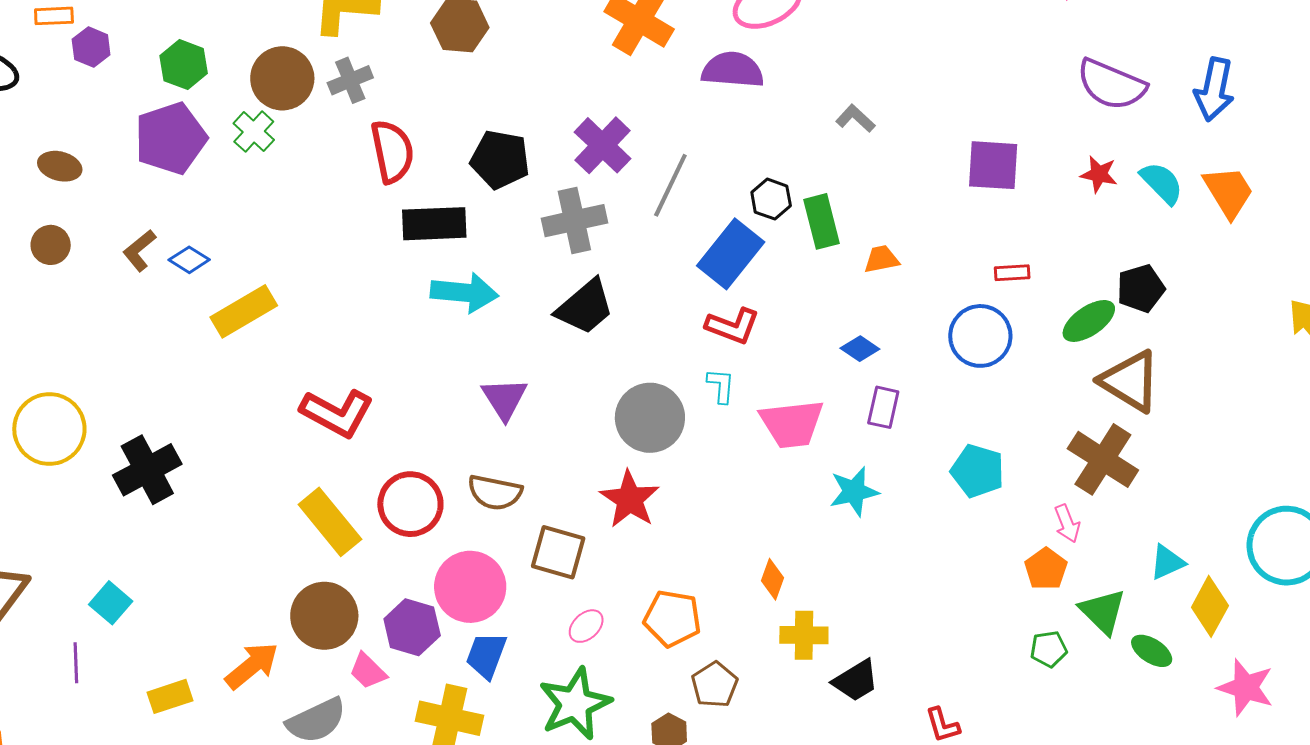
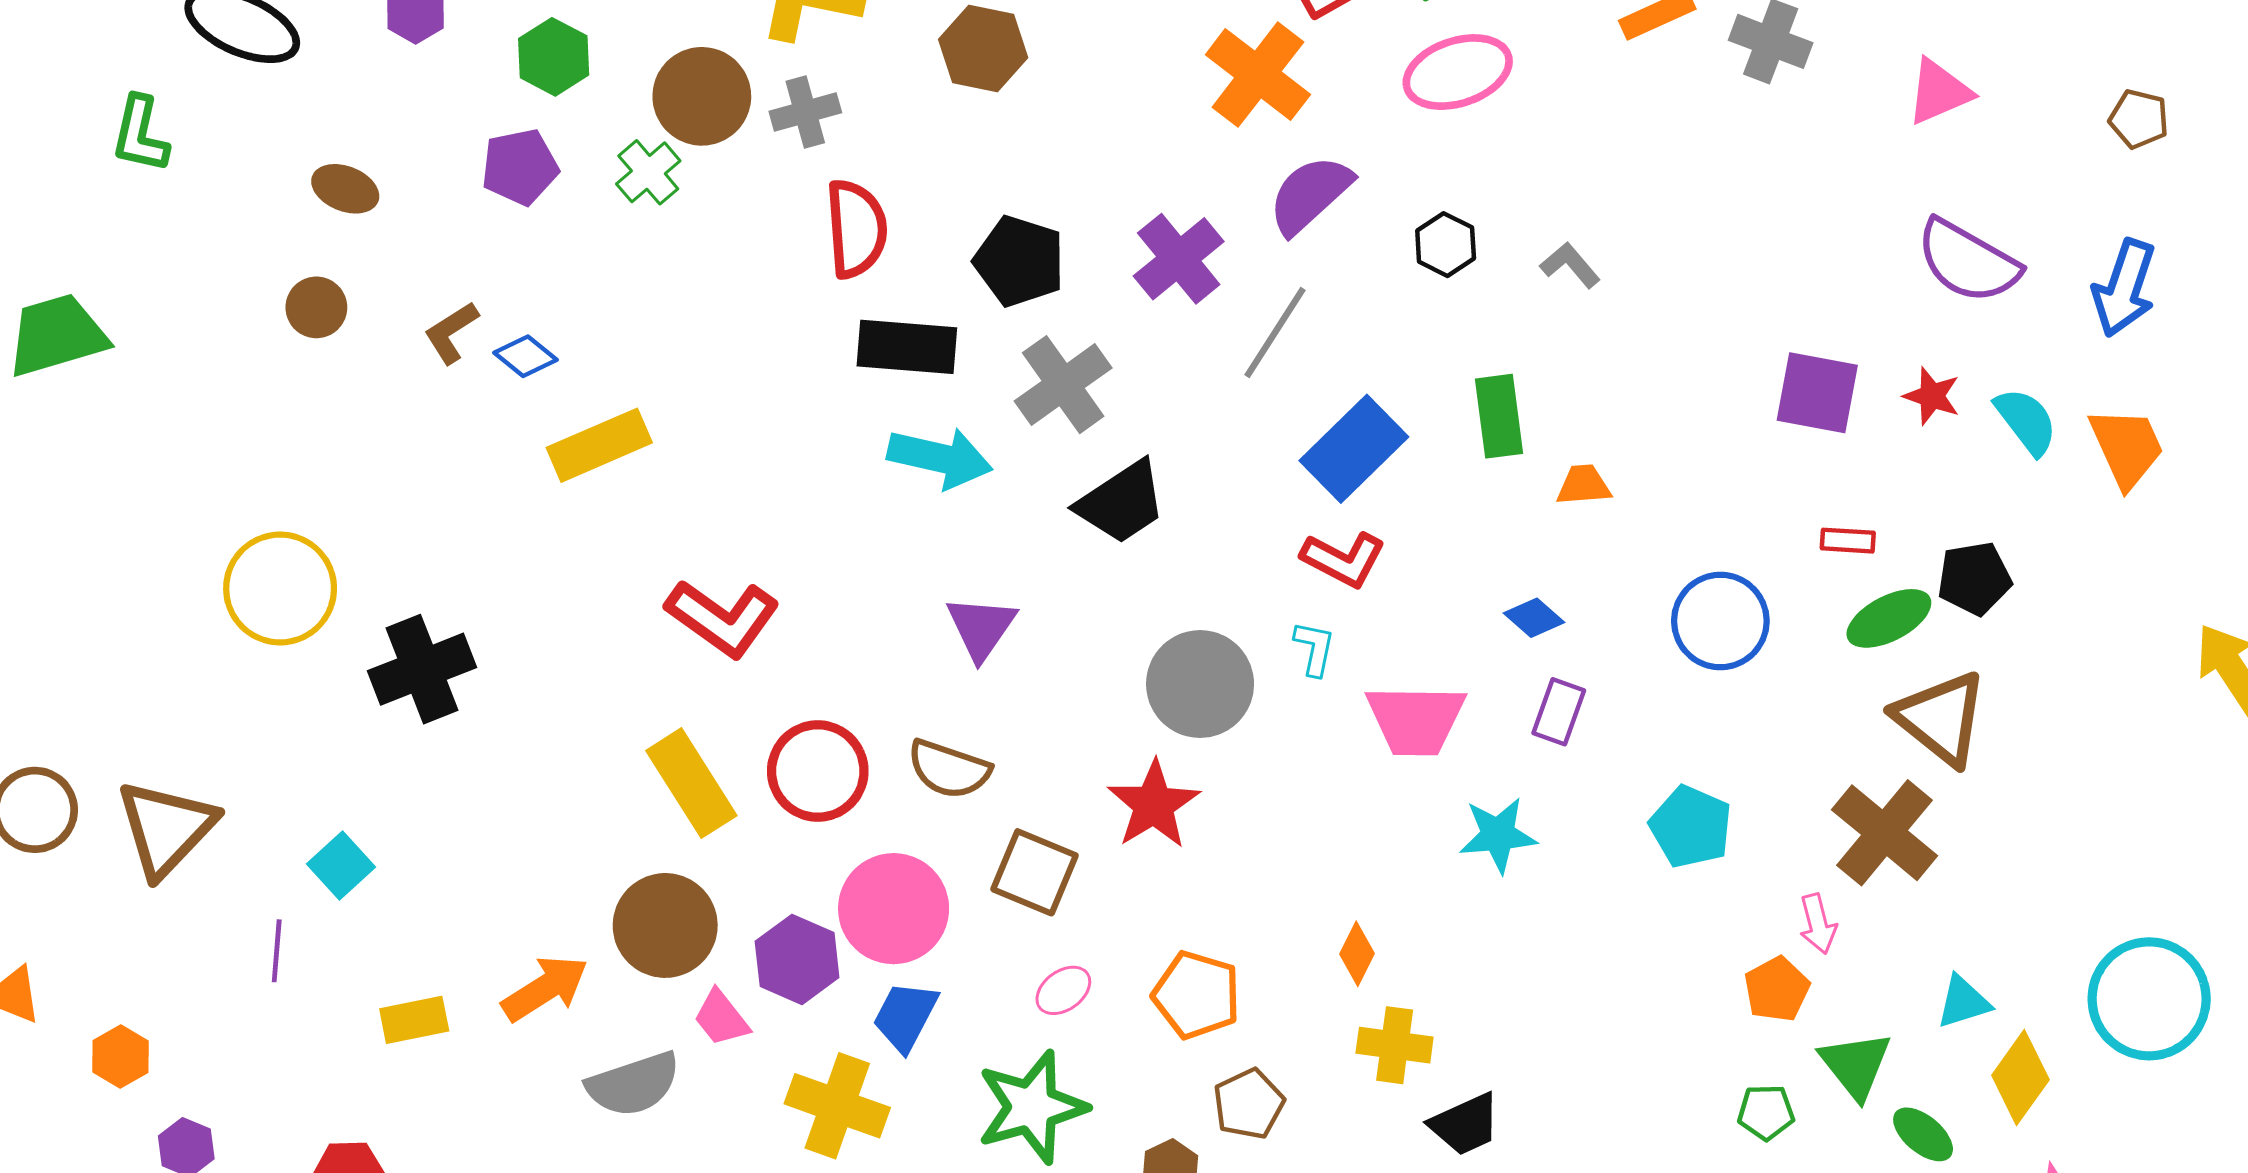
purple semicircle: (733, 70) -> (1310, 194), moved, turned -54
purple pentagon: (171, 138) -> (520, 167), size x0.7
purple square: (993, 165) -> (1817, 393), moved
black hexagon: (771, 199) -> (1446, 245), moved
gray cross: (574, 221) -> (1063, 385), moved, turned -30
red rectangle: (1012, 273) -> (1848, 541), moved

